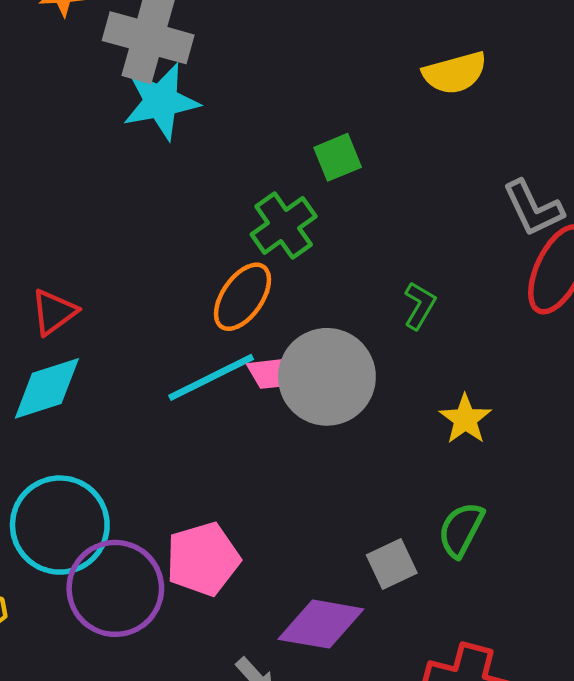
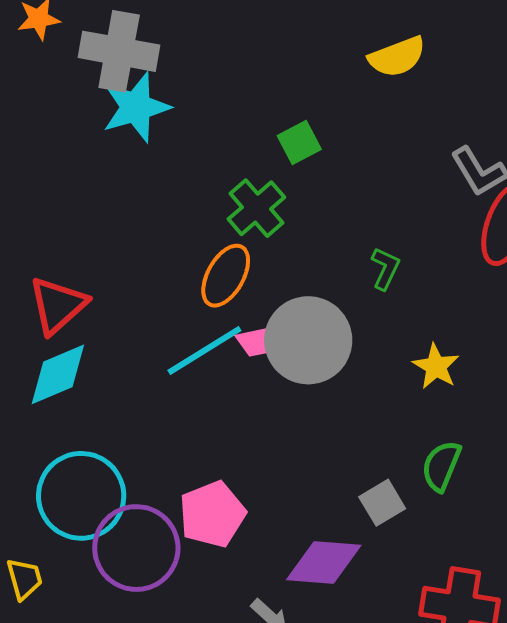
red triangle: (54, 312) -> (58, 305), size x1.4

